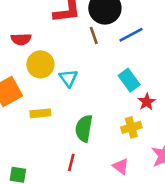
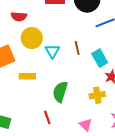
brown line: (94, 35) -> (77, 48), moved
red line: (71, 163) -> (47, 117), turned -40

